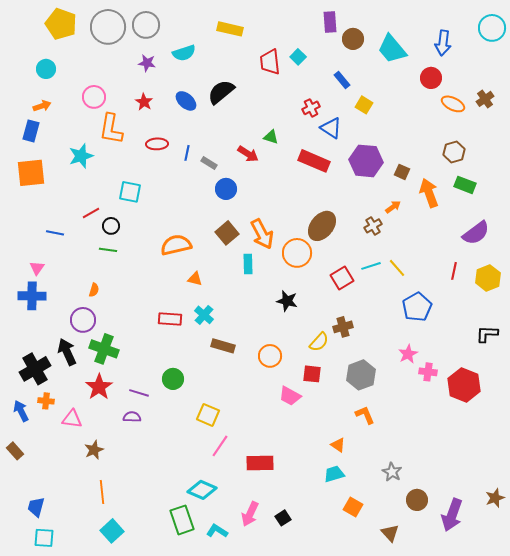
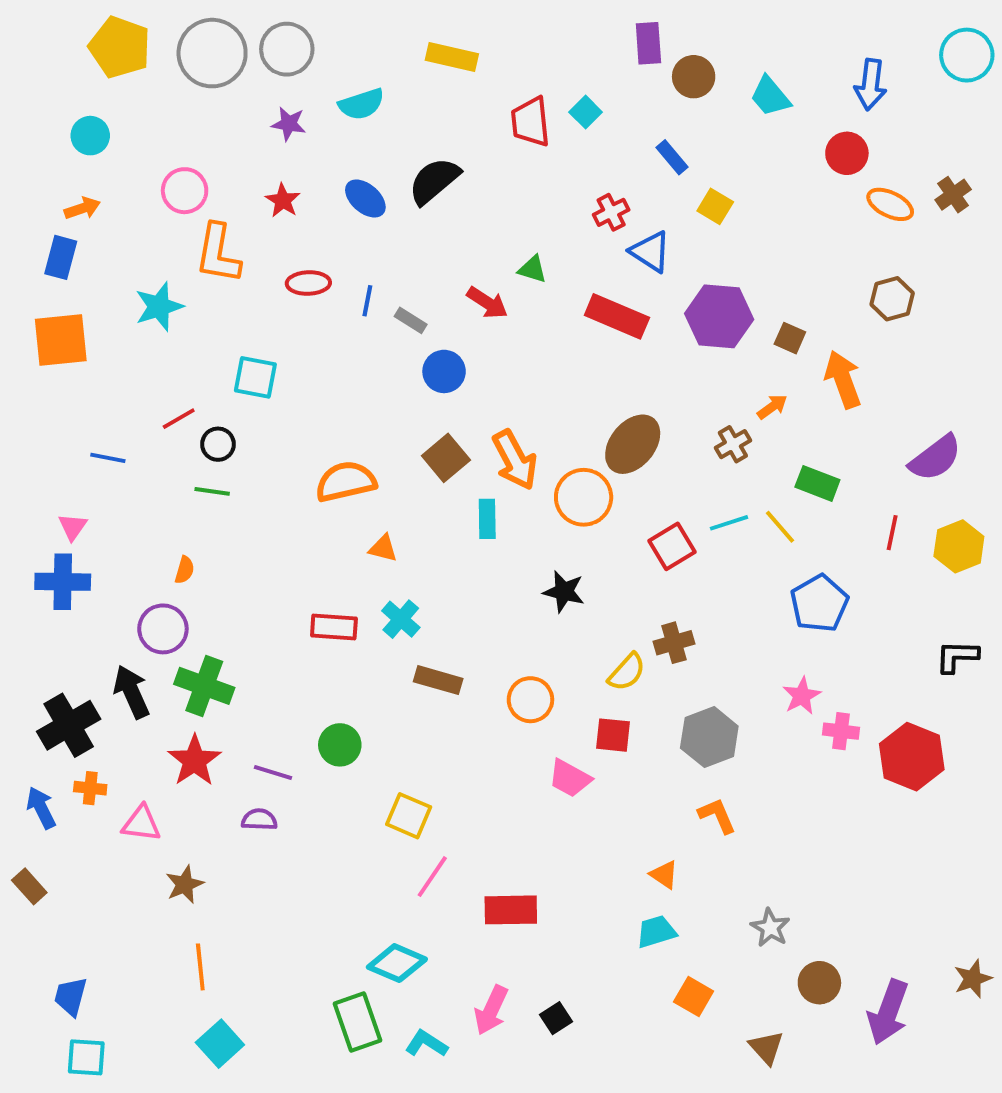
cyan trapezoid: (392, 49) -> (770, 96), size x0.7
green rectangle: (465, 185) -> (817, 483), moved

